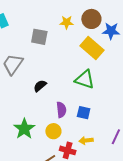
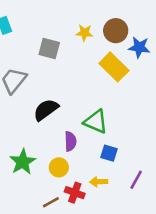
green triangle: (85, 79) -> (96, 122), moved
black semicircle: (40, 86) -> (46, 110), size x1.5
blue square: (84, 113) -> (109, 153), moved

